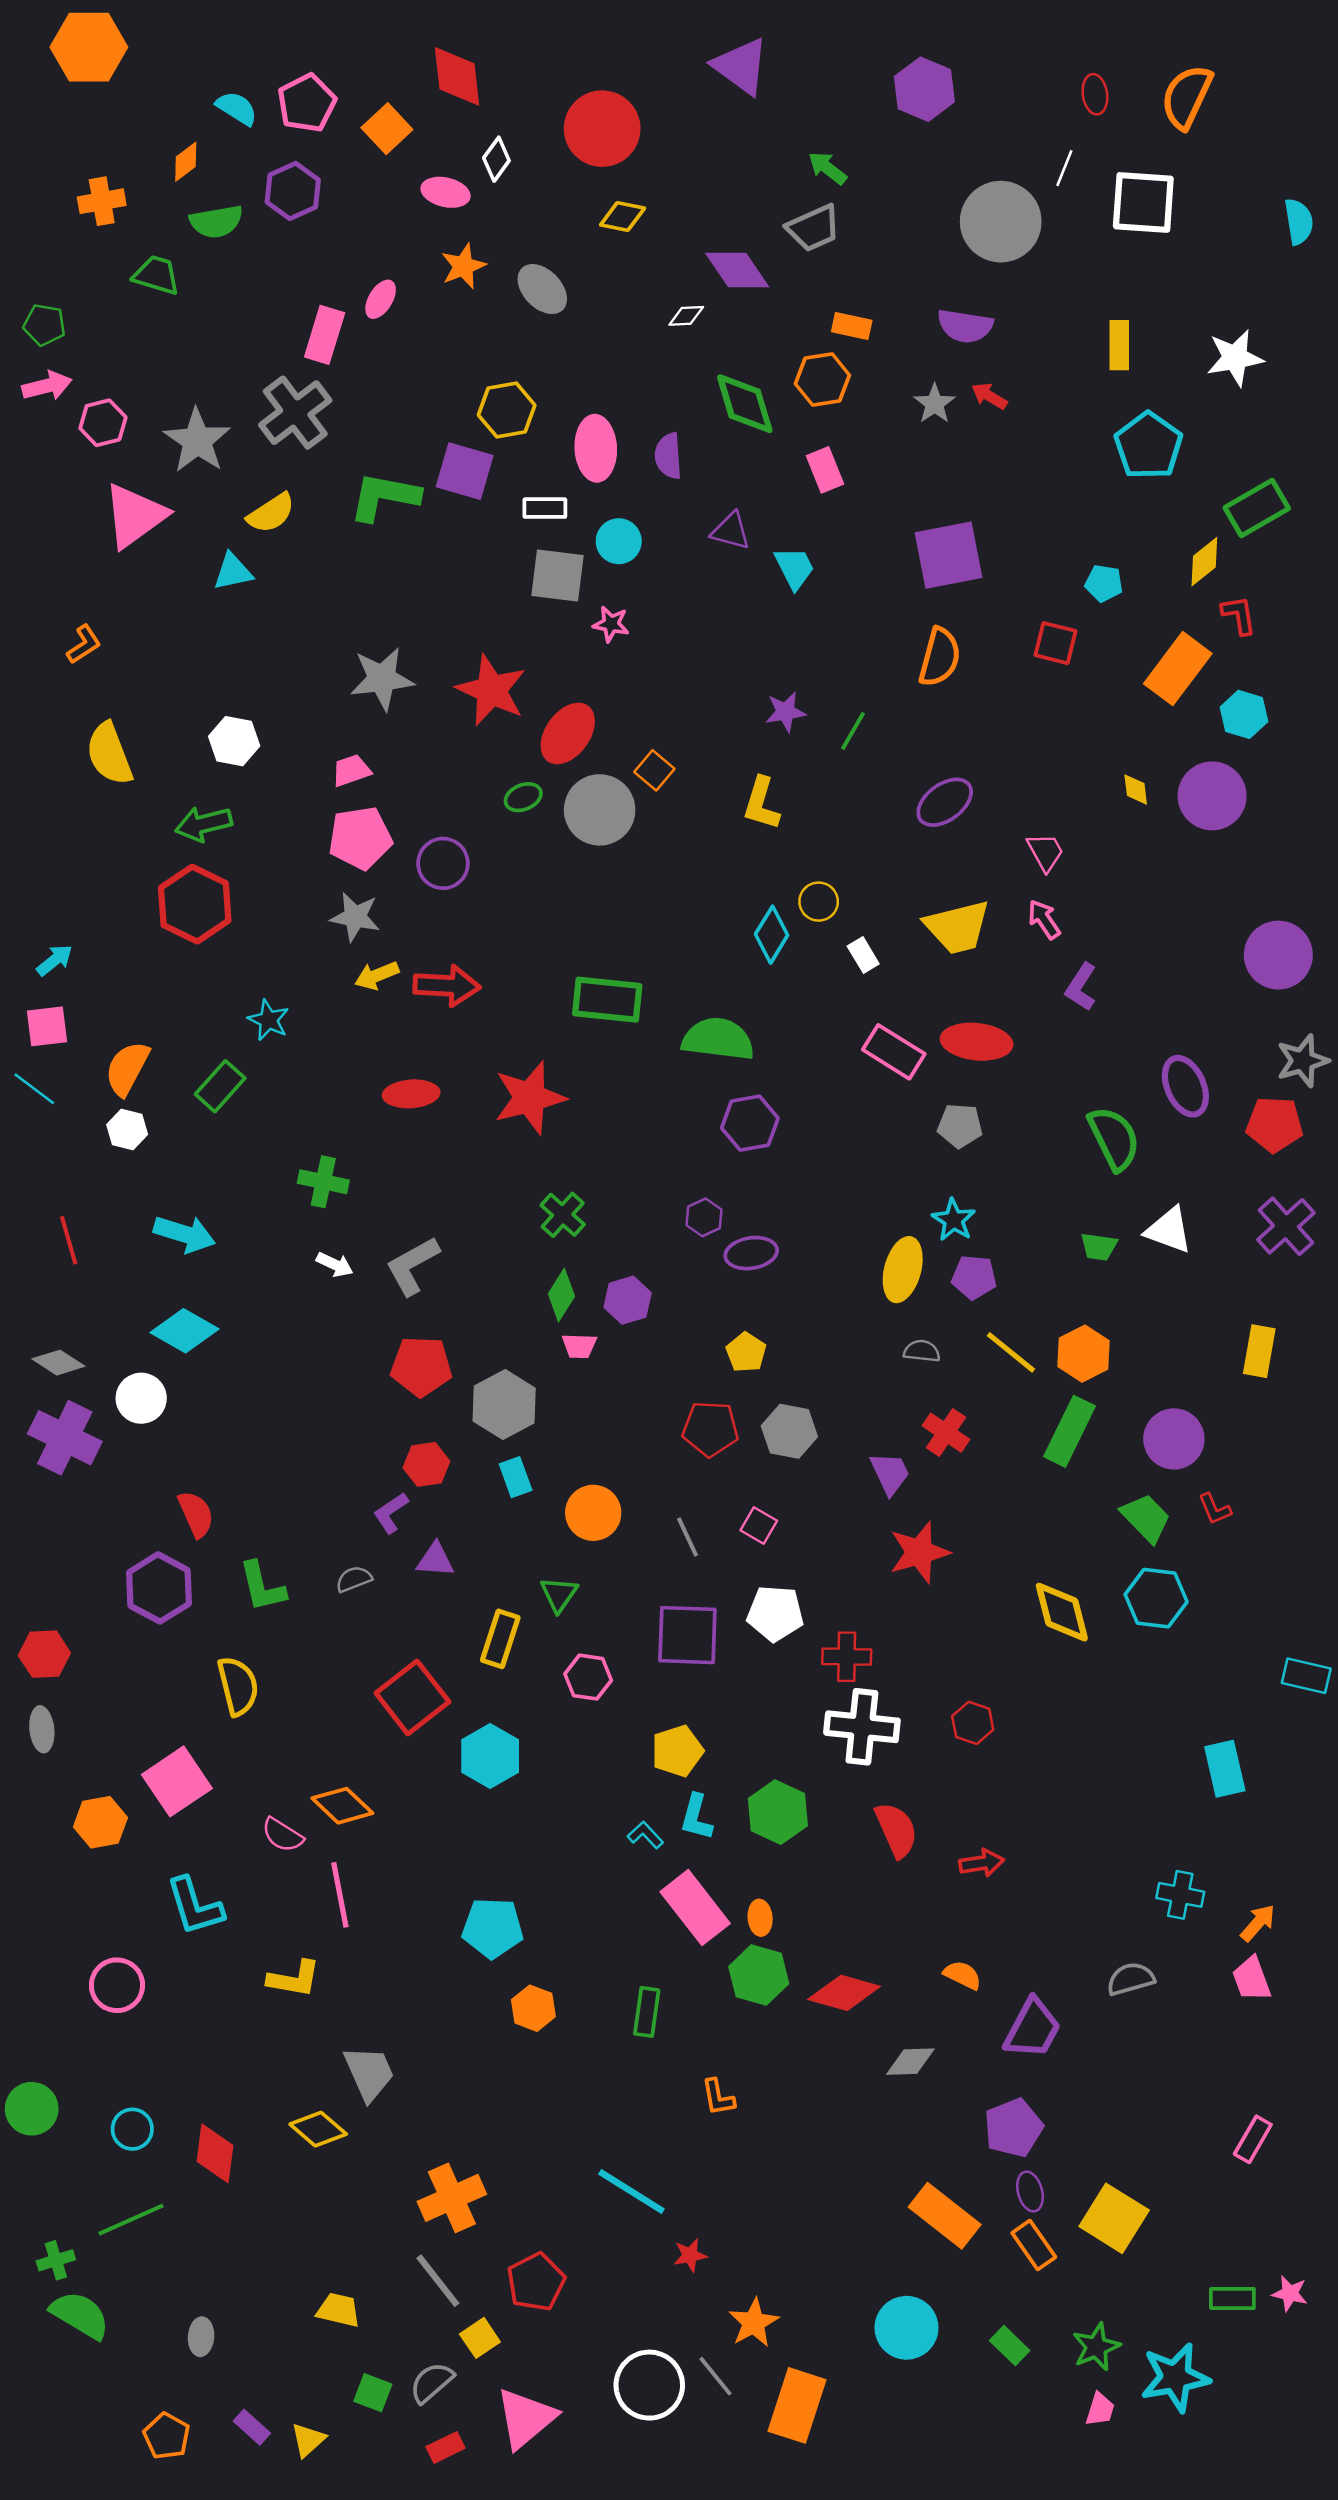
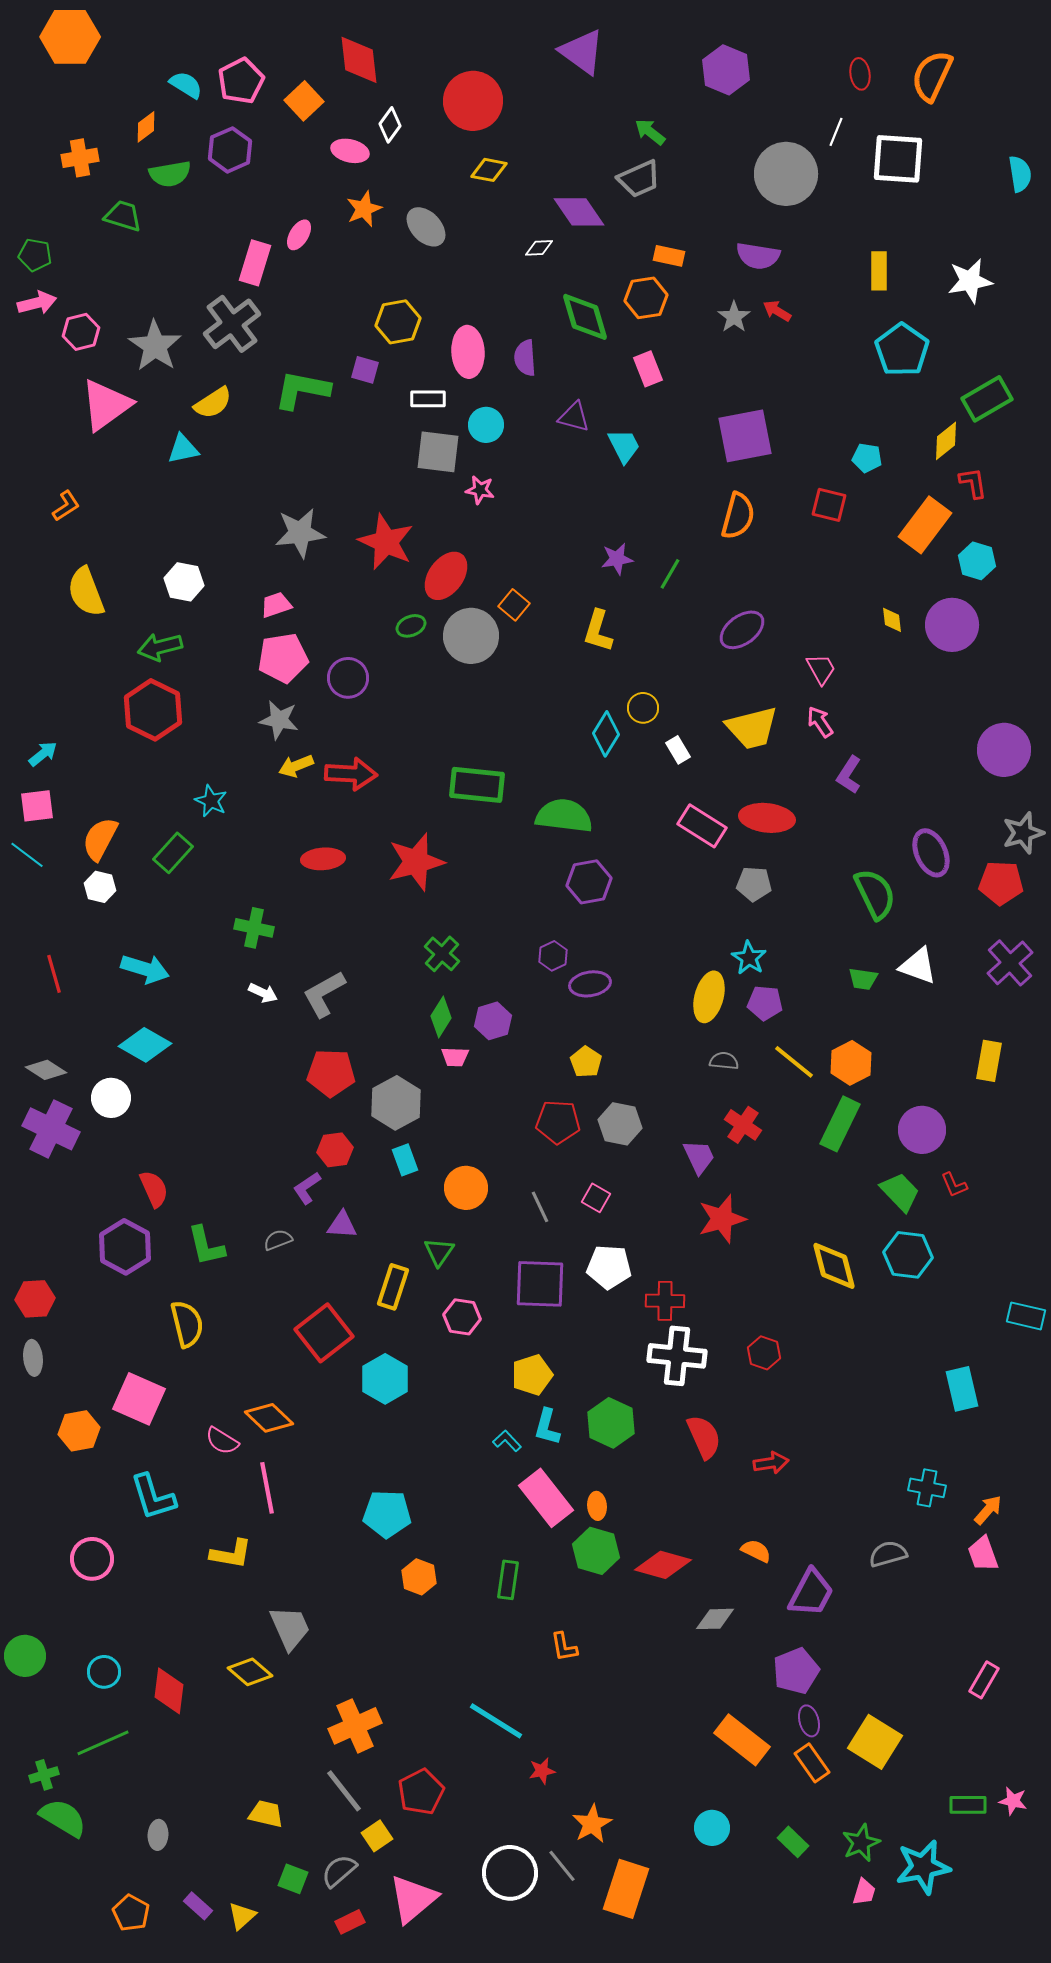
purple square: (465, 471) -> (365, 370), size x0.6
pink square: (177, 1781) -> (139, 1399), turned -32
cyan circle: (906, 2328) -> (712, 1828), size x0.7

